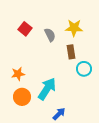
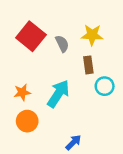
red square: (25, 29) -> (31, 36), size x1.6
cyan arrow: (47, 89) -> (58, 94), moved

